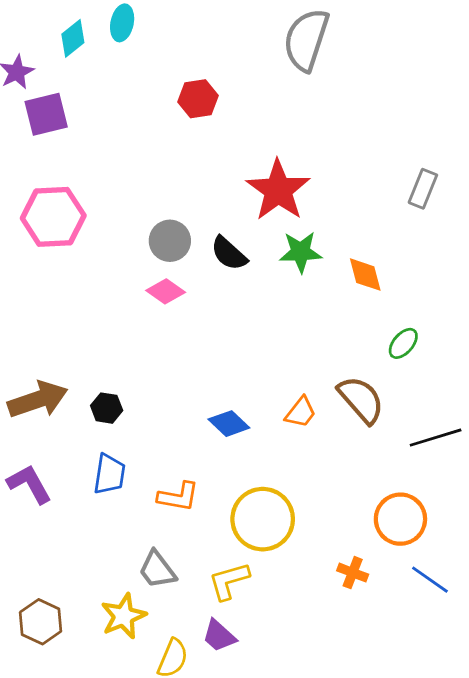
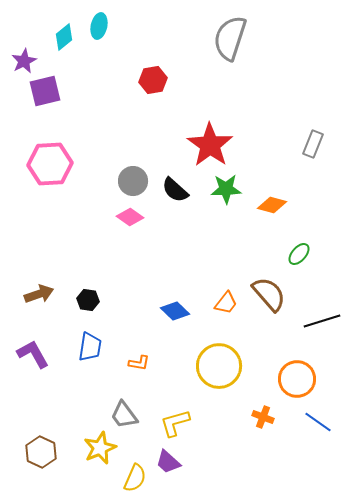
orange diamond: (365, 275) -> (272, 205), turned -60
brown arrow: (38, 400) -> (39, 294), size x0.7
orange L-shape: (178, 497) -> (139, 363), size x0.7
yellow circle: (263, 519) -> (219, 366), moved

